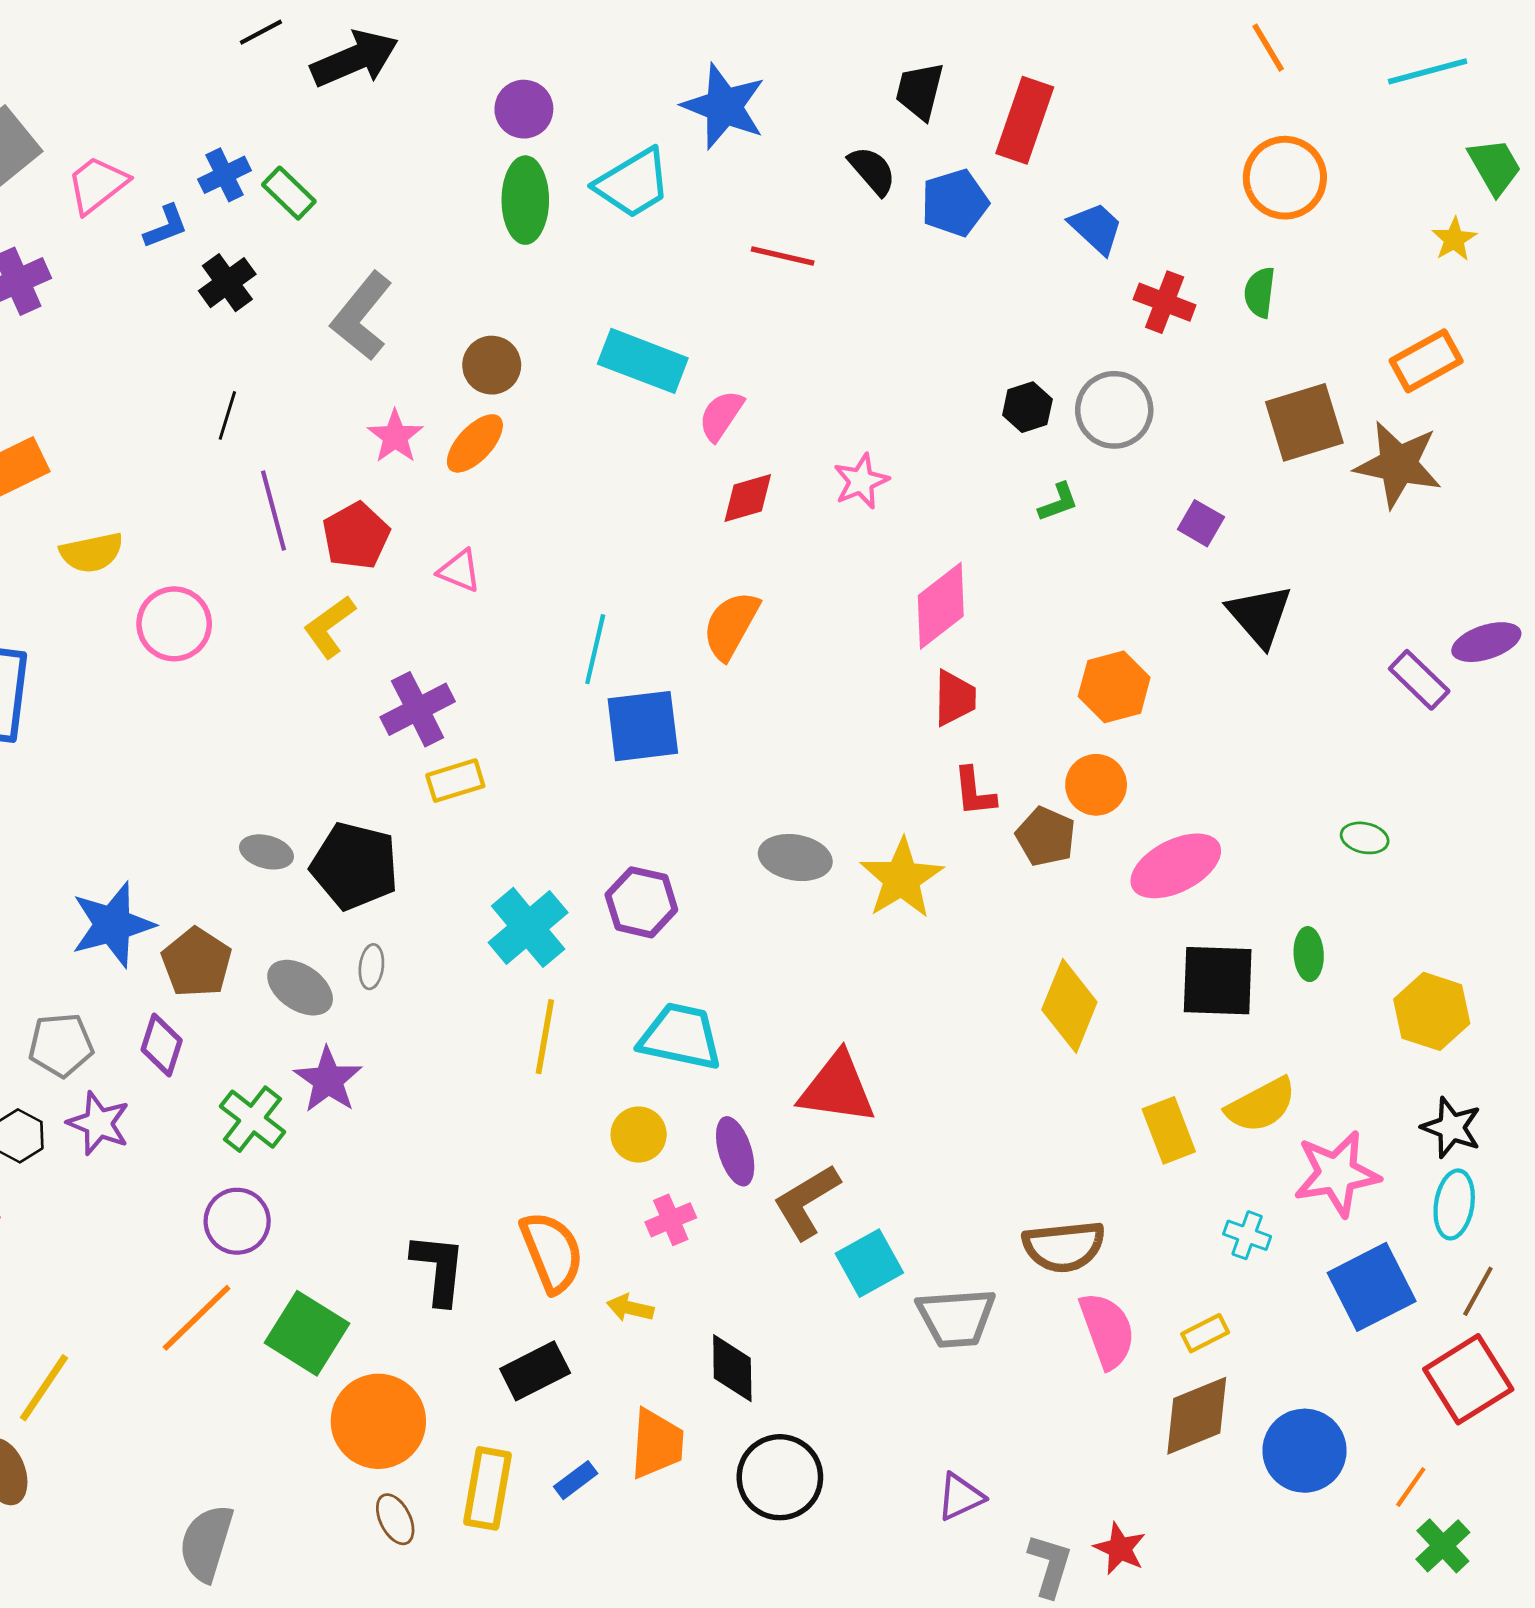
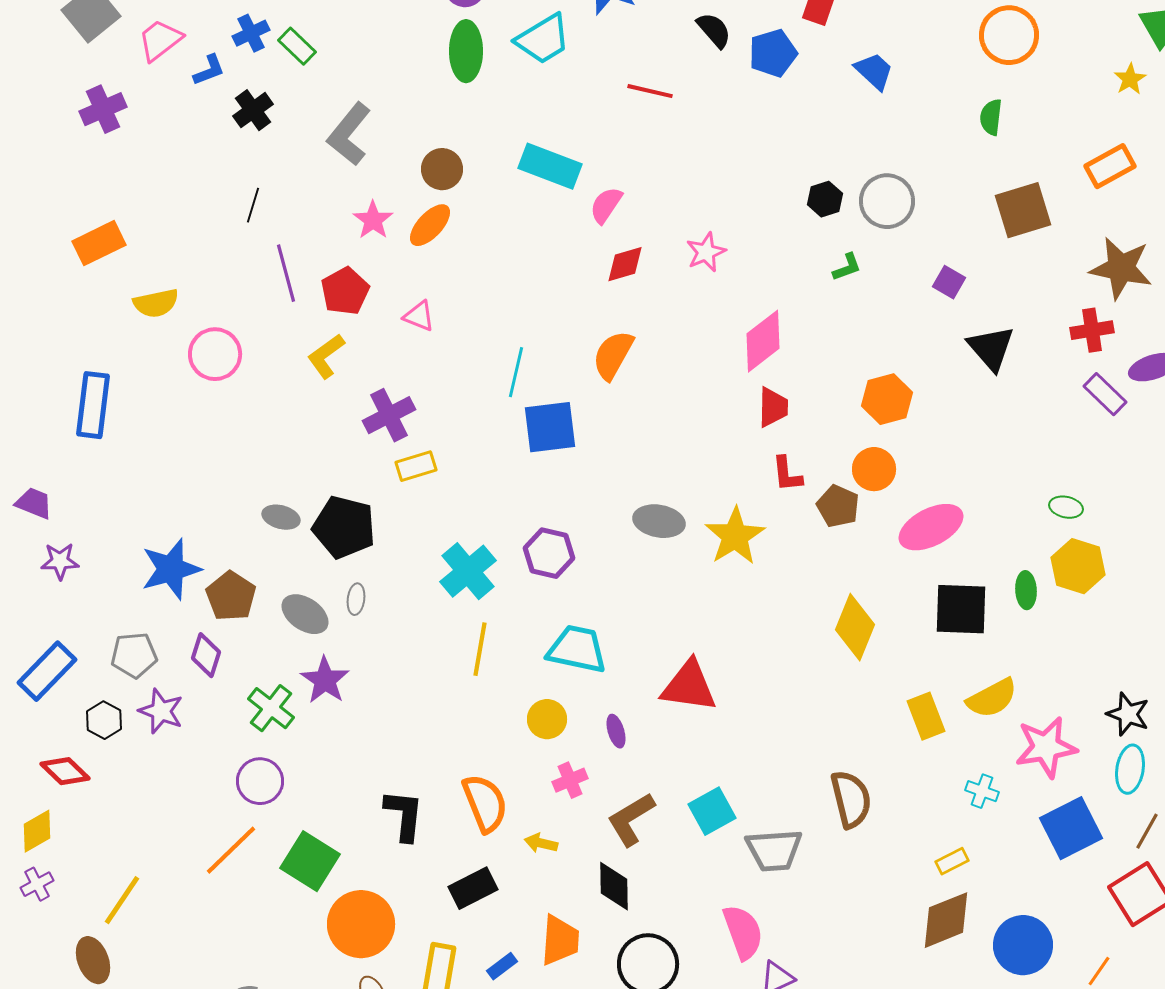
red cross: (1165, 302) -> (1092, 330), moved, turned -30
brown star: (1398, 464) -> (1121, 268), moved
yellow hexagon: (1432, 1011) -> (1078, 566), moved
purple ellipse: (735, 1151) -> (616, 731), size x0.7
brown L-shape: (806, 1202) -> (631, 819), moved
brown semicircle: (1064, 1246) -> (851, 799), turned -98
pink semicircle: (1107, 1330) -> (743, 932), moved

